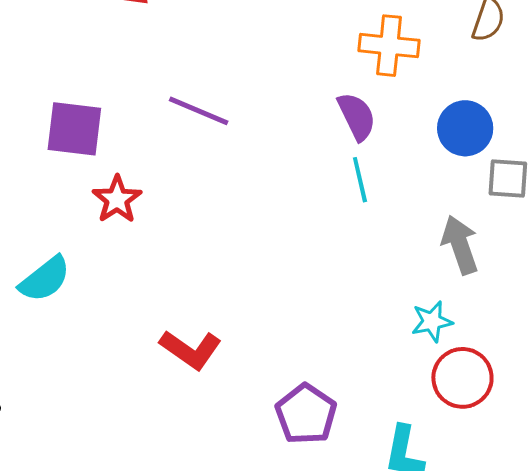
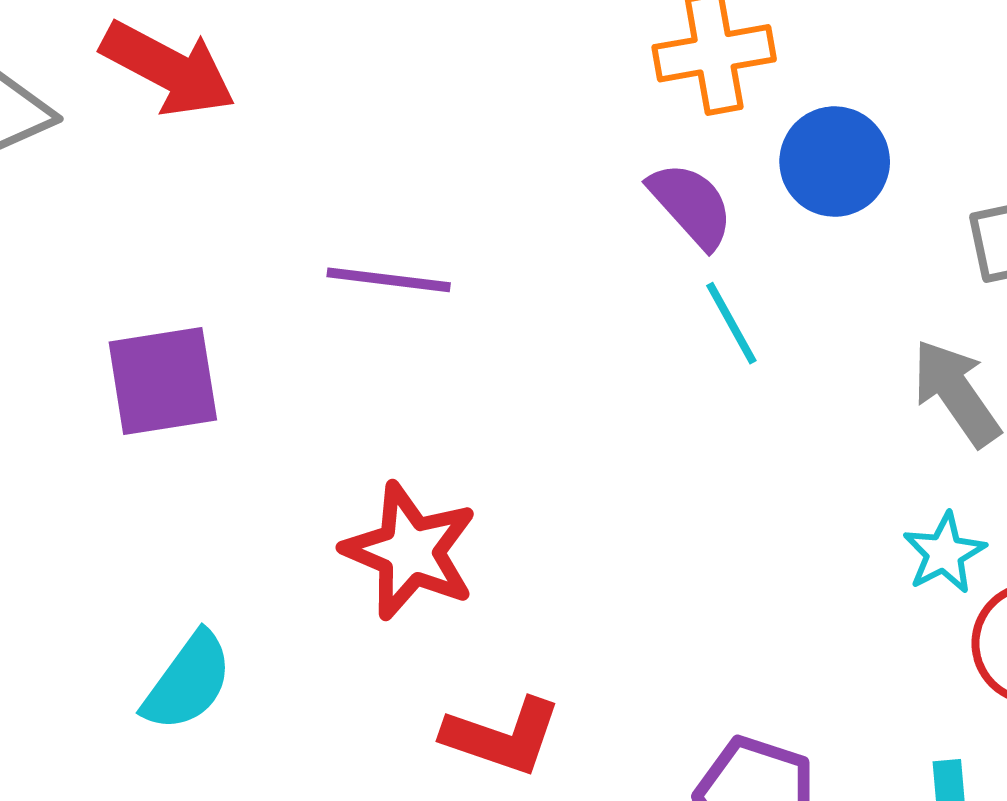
blue circle: (465, 128) -> (835, 162), moved
red star: (117, 199) -> (410, 551), moved, size x1.4

